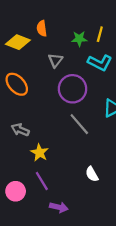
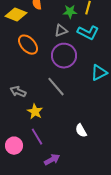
gray triangle: (55, 60) -> (61, 31), moved, turned 32
orange ellipse: (17, 84) -> (28, 45), moved
gray line: (79, 124) -> (56, 87), moved
purple arrow: (59, 207) -> (52, 160), turned -42

